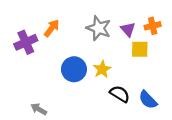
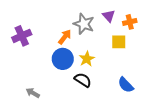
orange arrow: (52, 28) -> (65, 37), moved
purple triangle: (128, 29) -> (109, 16), moved
black semicircle: (120, 94) -> (83, 80), moved

